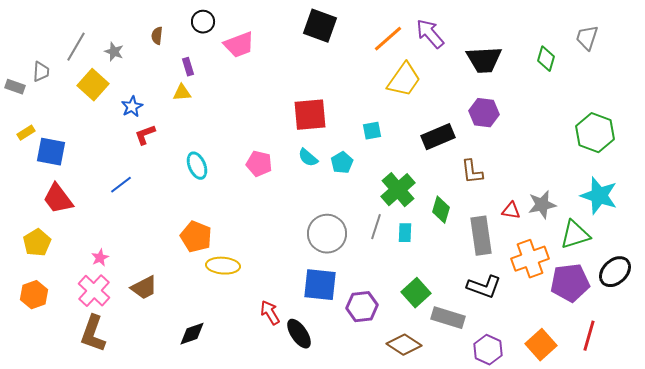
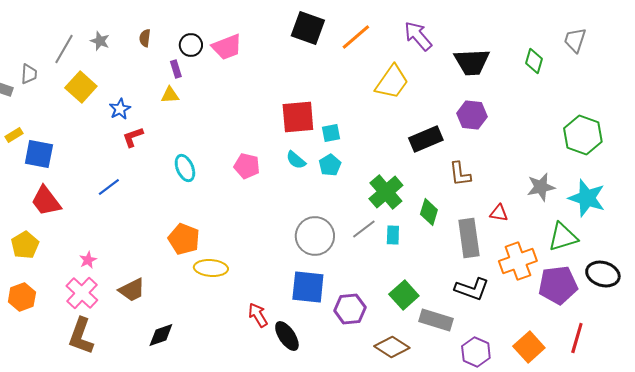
black circle: (203, 22) -> (191, 45), moved
orange line: (388, 39) -> (356, 37), moved
gray star: (114, 52) -> (100, 41), moved
cyan square: (372, 131) -> (331, 133), moved
gray star: (542, 205) -> (541, 187), moved
gray line: (376, 227) -> (364, 229), turned 35
black ellipse: (615, 272) -> (603, 274), turned 60
black diamond: (192, 334) -> (161, 335), moved

